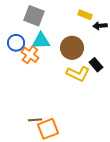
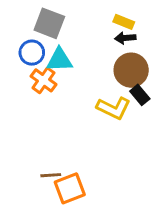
black arrow: (100, 26) -> (125, 38), moved
blue circle: (16, 43) -> (32, 53), moved
brown circle: (72, 48) -> (131, 70), moved

